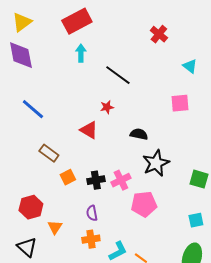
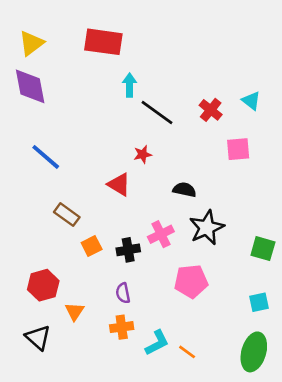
red rectangle: (77, 21) -> (103, 42), turned 36
red cross: (159, 34) -> (211, 110), moved
cyan arrow: (81, 53) -> (130, 85), moved
pink cross: (121, 180) -> (161, 234), moved

